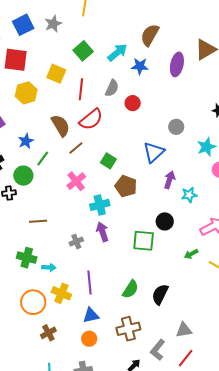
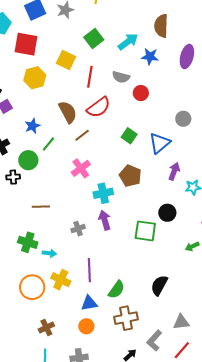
brown semicircle: (150, 35) -> (161, 26), turned -30
gray semicircle: (112, 88) -> (121, 77), turned 78
green square: (108, 161) -> (129, 136), moved
green semicircle: (130, 289) -> (116, 290), moved
brown cross: (48, 333) -> (46, 327), moved

